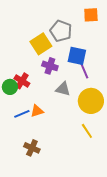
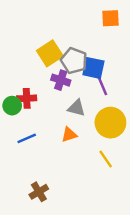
gray pentagon: (61, 31) -> (74, 61), moved
red cross: (22, 81) -> (27, 98), turned -35
orange triangle: (37, 111) -> (69, 135), moved
brown cross: (32, 148) -> (39, 192), moved, turned 35

